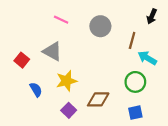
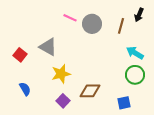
pink line: (61, 20) -> (70, 18), moved
brown line: (132, 40) -> (121, 26), moved
green circle: (135, 82) -> (135, 75), moved
blue semicircle: (36, 90) -> (25, 89), moved

